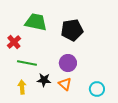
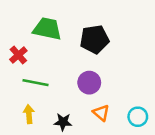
black star: (44, 80) -> (63, 122), moved
orange triangle: (65, 84) -> (101, 113), moved
cyan circle: (97, 89) -> (138, 117), moved

